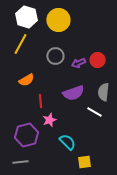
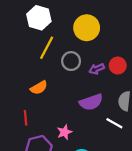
yellow circle: (58, 20) -> (87, 28), moved
yellow line: (20, 44) -> (47, 48), moved
red line: (40, 101) -> (26, 118), moved

